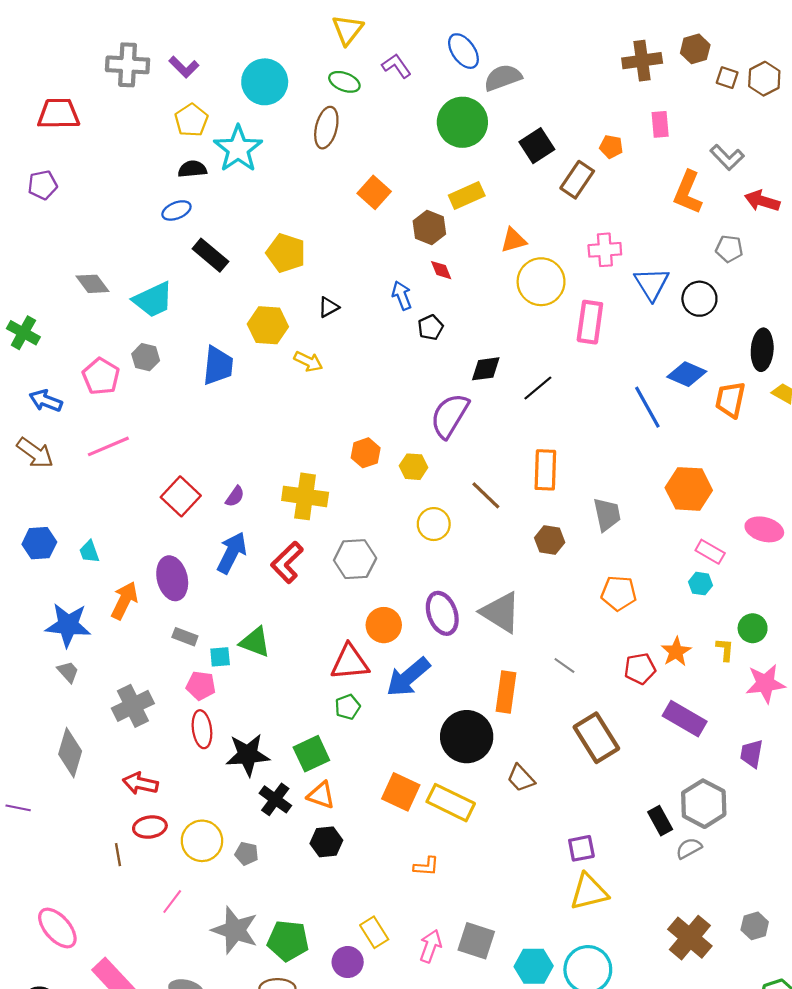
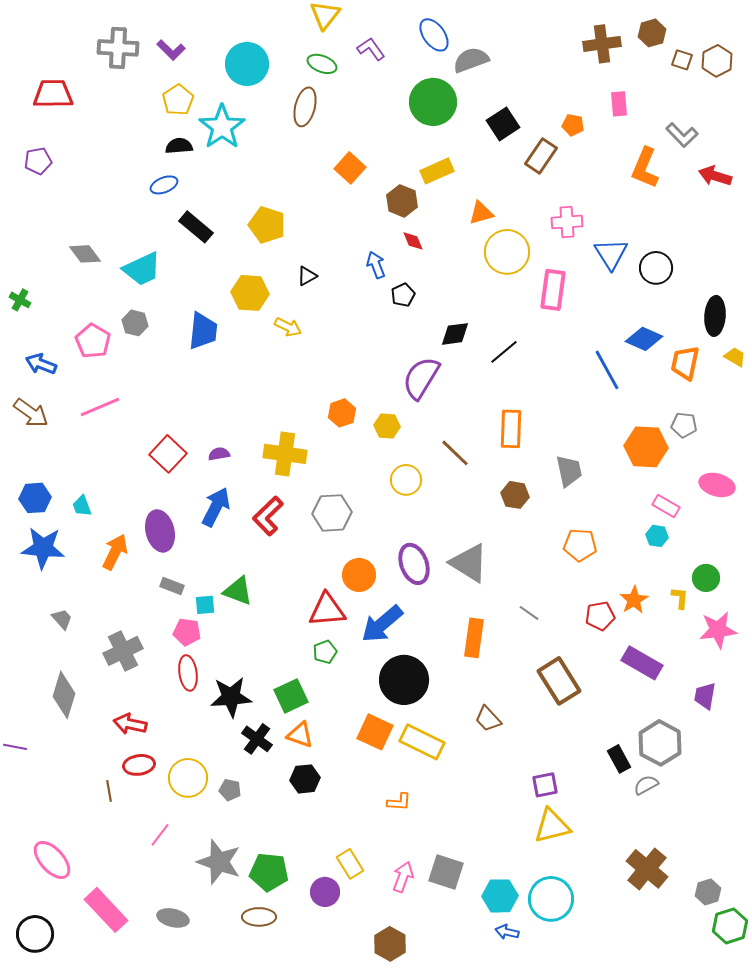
gray pentagon: (729, 249) -> (684, 425), moved
green cross: (23, 333) -> (20, 300), size x0.7
purple semicircle: (235, 496) -> (219, 454), turned -135
blue star: (68, 625) -> (43, 548), moved
black circle: (467, 737) -> (404, 680), moved
gray hexagon: (755, 926) -> (708, 892), moved

